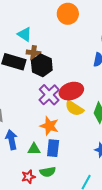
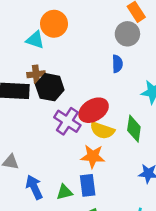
orange circle: (68, 14) -> (54, 24), moved
cyan triangle: (25, 34) -> (35, 40), moved
orange star: (49, 126) -> (93, 156), moved

